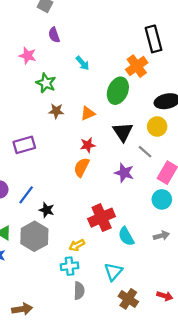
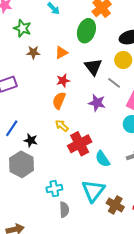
yellow arrow: (77, 245) -> (62, 126), moved, turned 72
cyan triangle: (113, 272) -> (93, 191), size x1.4
brown cross: (128, 299) -> (115, 205), moved

